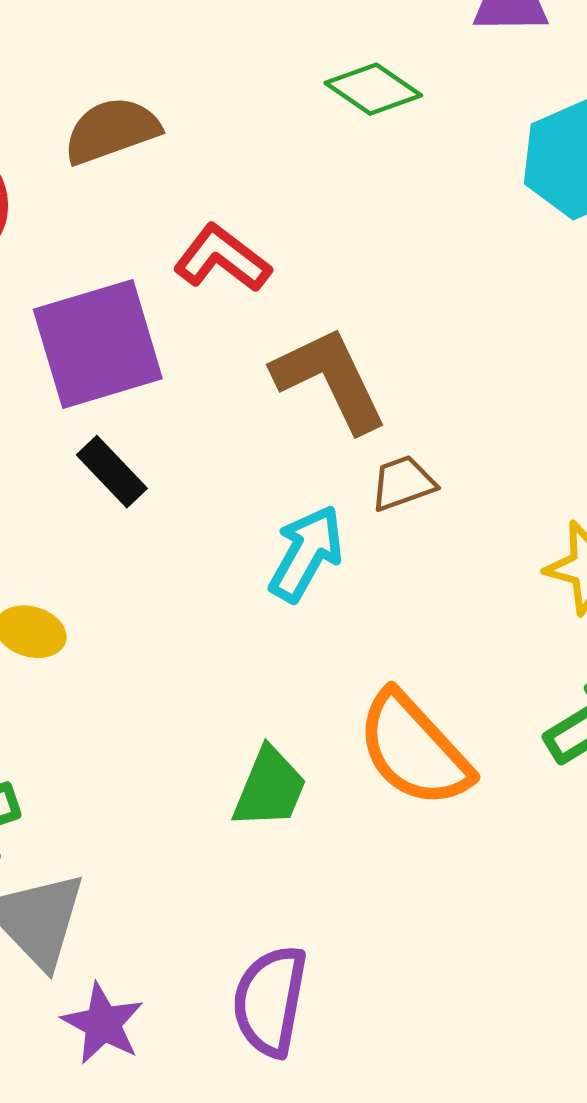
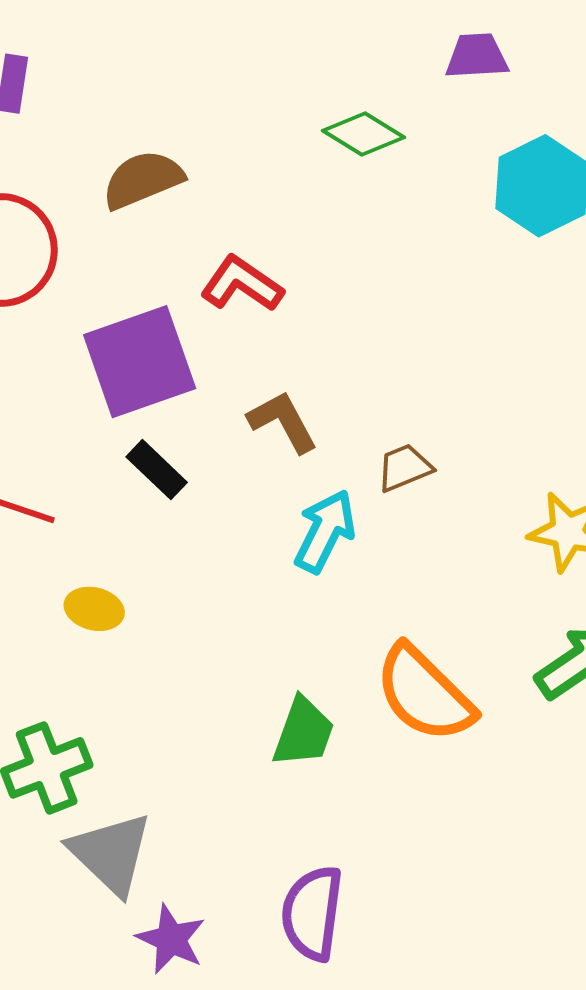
brown L-shape: (330, 379) -> (283, 422), moved, size x0.7

